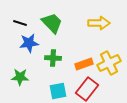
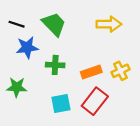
yellow cross: (109, 63) -> (120, 71), size x0.7

